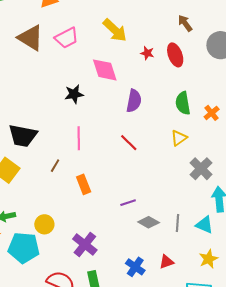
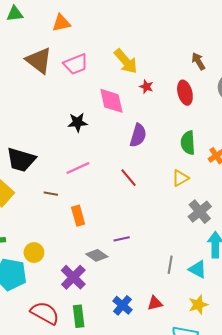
red star: (147, 53) -> (146, 87), moved
pink line: (79, 138) -> (78, 168), turned 60
brown line: (55, 166) -> (51, 194), turned 64
gray diamond: (149, 222) -> (97, 255), moved

